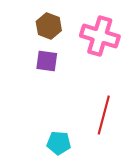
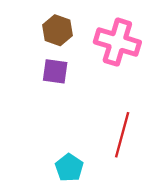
cyan pentagon: (59, 143) -> (69, 168), turned 30

